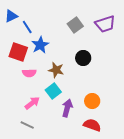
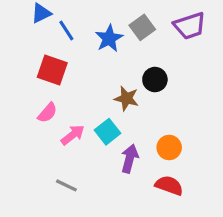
blue star: (40, 45) -> (109, 38), moved
brown star: (56, 70) -> (126, 98), moved
pink semicircle: (29, 73) -> (47, 113), moved, turned -48
pink arrow: (32, 103) -> (73, 135), moved

